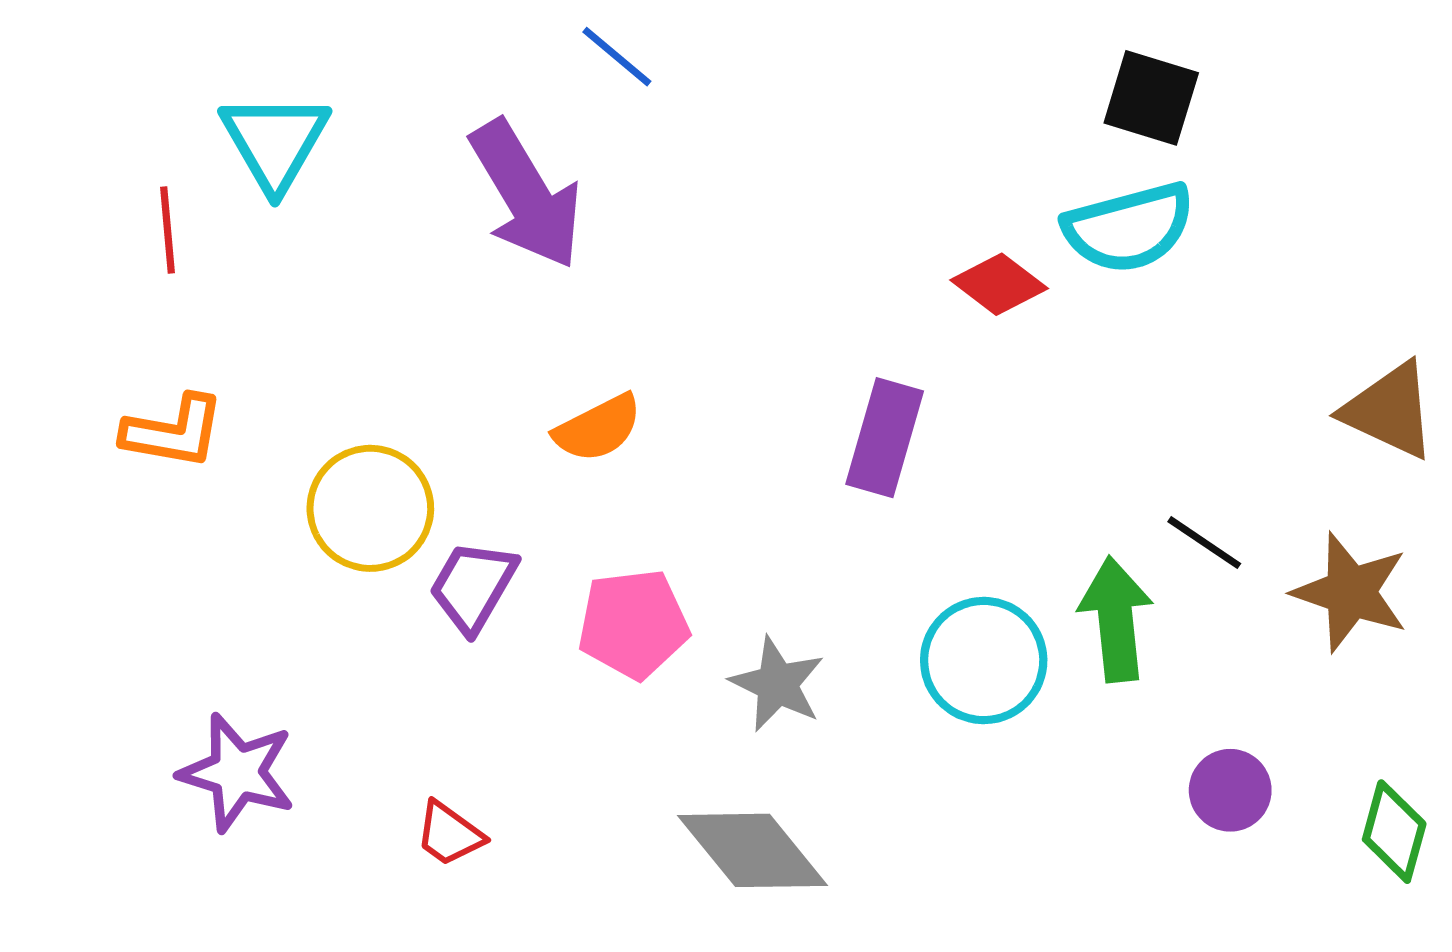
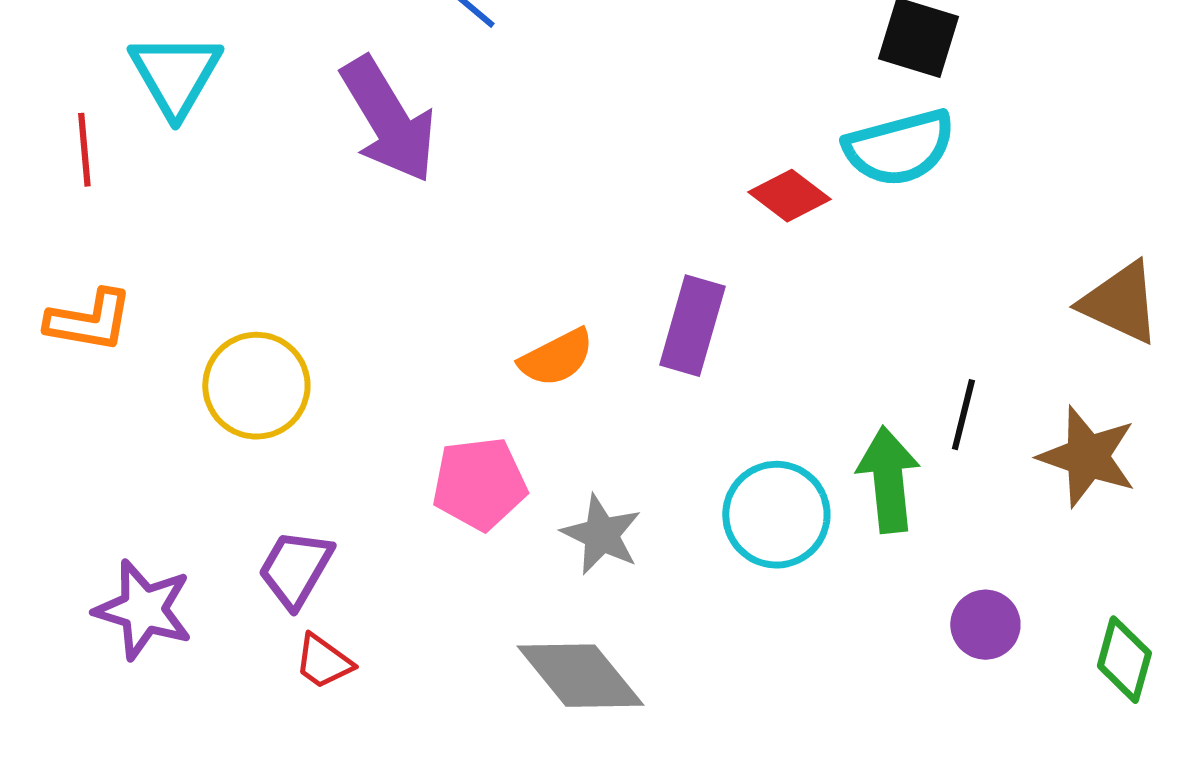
orange semicircle: (598, 428) -> (556, 358), moved
black line: (1204, 543) -> (963, 415), turned 70
purple trapezoid: (473, 586) -> (295, 569), moved

